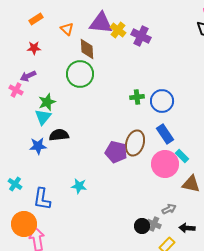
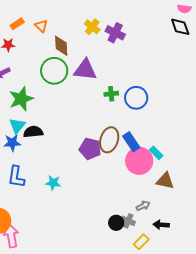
orange rectangle: (36, 19) -> (17, 24), moved
purple triangle: (101, 23) -> (85, 70), moved
green star: (47, 102) -> (21, 99), size x1.4
cyan triangle: (43, 117) -> (17, 126), moved
blue rectangle: (165, 134) -> (131, 142), moved
blue L-shape: (42, 199) -> (16, 177), moved

